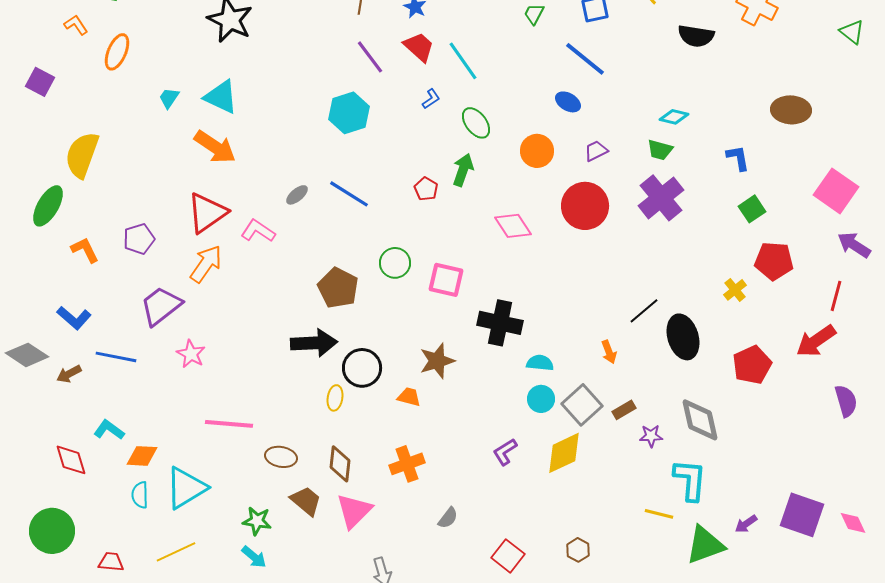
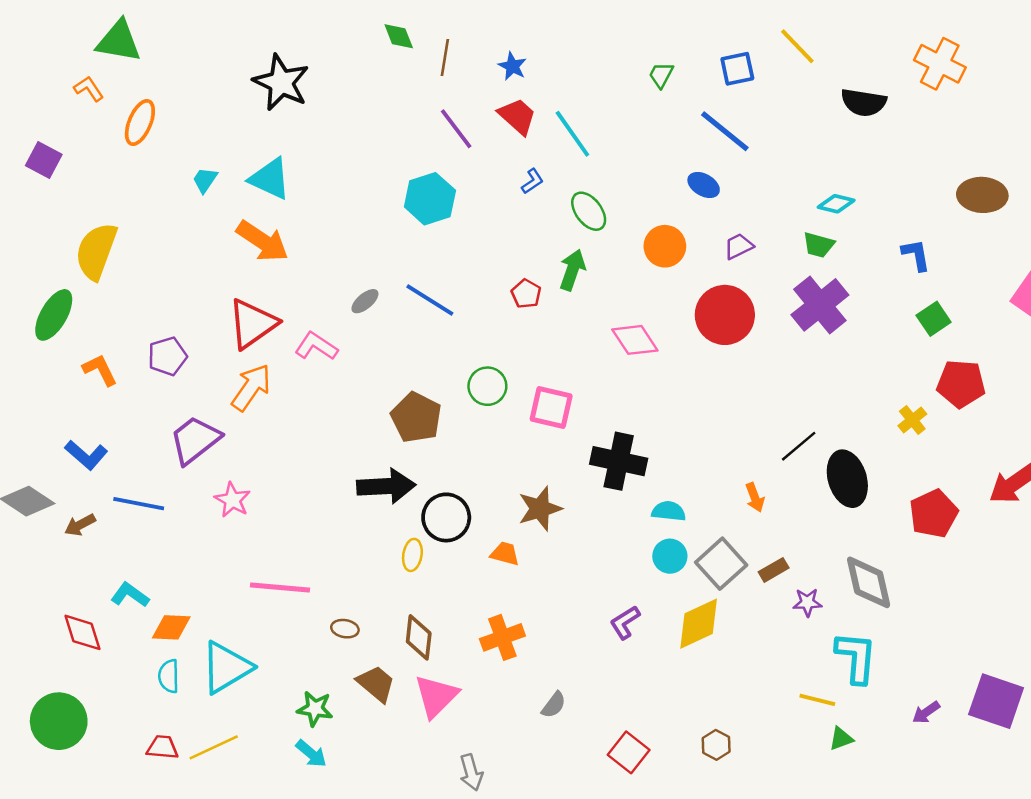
brown ellipse: (281, 457) -> (345, 629), size x0.7
green triangle: (705, 545) -> (841, 739), moved, size x0.5
red trapezoid: (111, 562) -> (162, 747), moved

